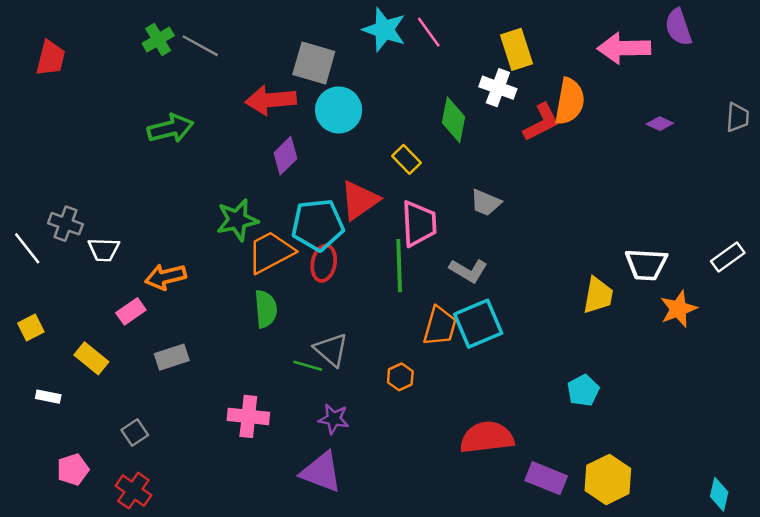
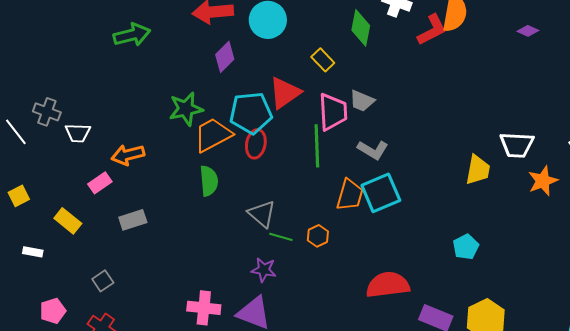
gray trapezoid: (486, 203) -> (362, 101), moved
green line: (308, 366) -> (281, 237), moved
pink cross: (248, 416) -> (204, 308), moved

